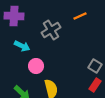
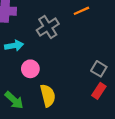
cyan arrow: (22, 46) -> (14, 46), turned -35

